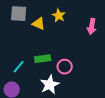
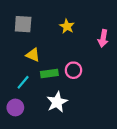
yellow triangle: (39, 24) -> (33, 55), moved
pink circle: (65, 67) -> (73, 70), moved

